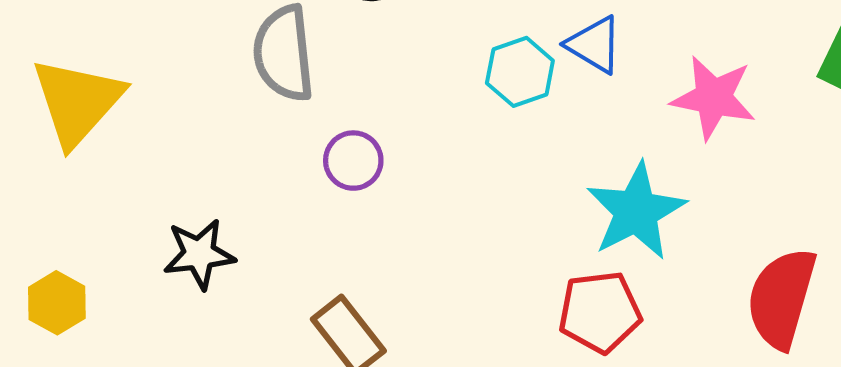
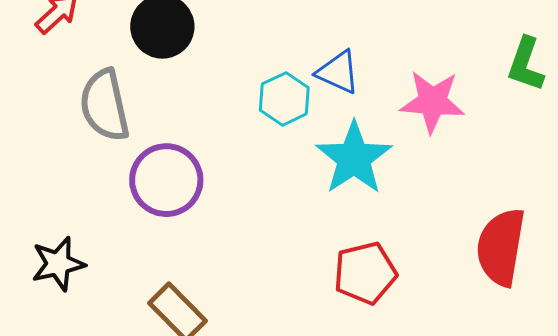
purple circle: (353, 161) -> (166, 180), size x1.6
cyan star: (636, 211) -> (354, 158), moved

